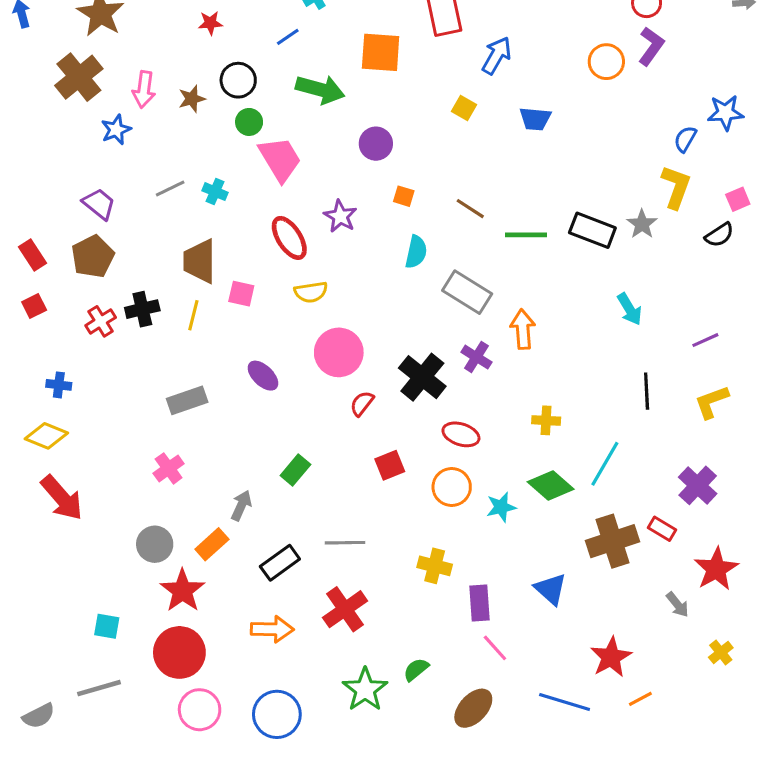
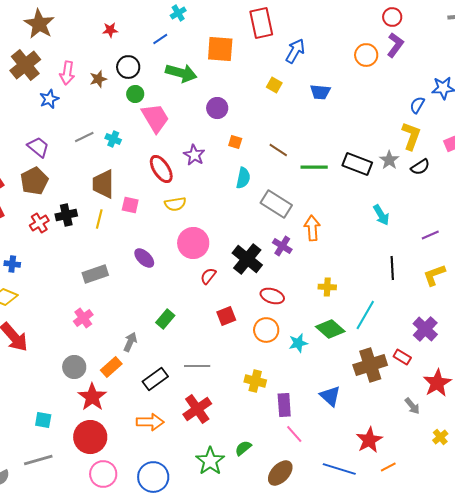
black semicircle: (719, 235) -> (420, 167), moved

